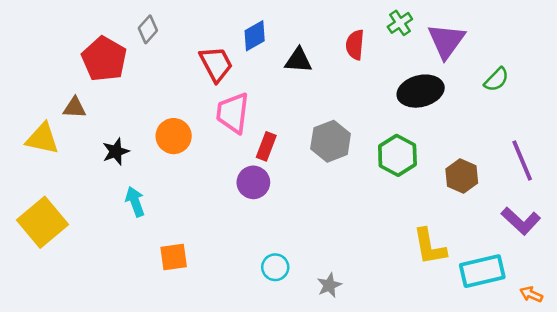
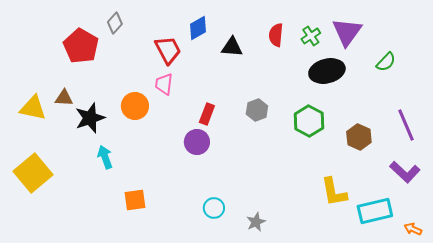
green cross: (400, 23) -> (311, 36), moved
brown triangle: (75, 108) -> (64, 98), moved
pink trapezoid: (233, 113) -> (164, 84), moved, size x0.7
gray hexagon: (331, 141) -> (257, 110), size x0.7
black star: (116, 151) -> (90, 118), size x1.4

